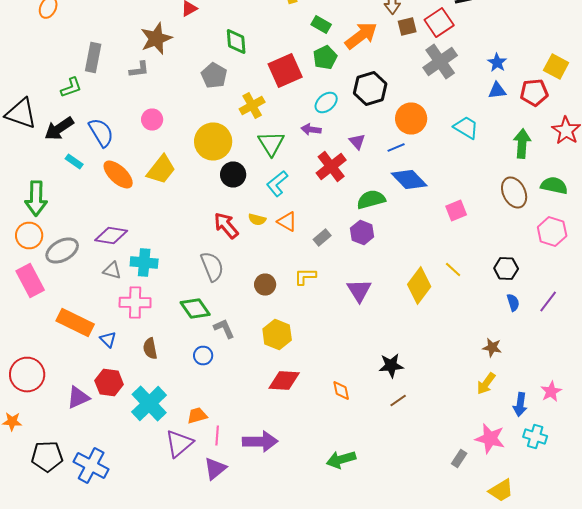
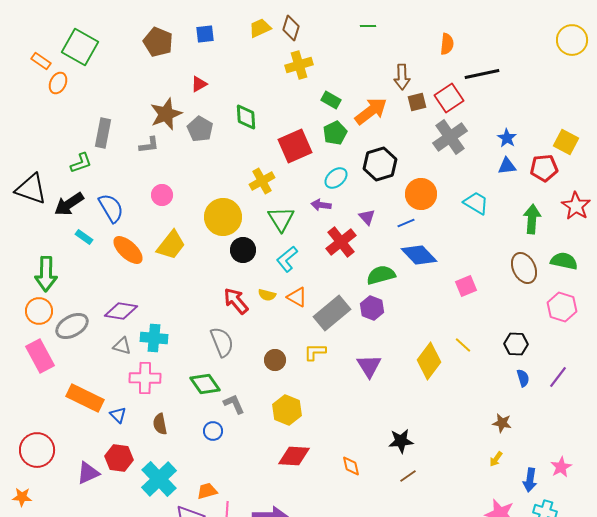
gray pentagon: (214, 76) -> (200, 129), moved
gray rectangle: (322, 238) -> (332, 313), size x2.0
yellow arrow: (486, 384) -> (496, 459), size x0.7

